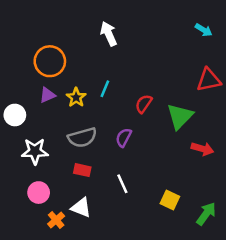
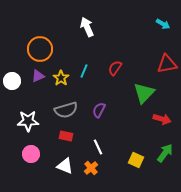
red semicircle: (144, 104) -> (115, 68), moved
white circle: (15, 115) -> (12, 81), moved
green arrow: (206, 214) -> (165, 153), moved
orange cross: (56, 220) -> (91, 168), moved

